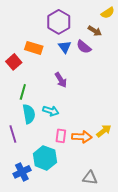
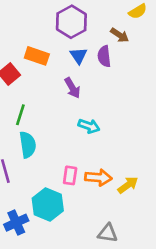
purple semicircle: (84, 47) -> (104, 56), turned 42
purple arrow: (61, 80) -> (72, 88), moved
cyan arrow: (51, 111) -> (89, 126), moved
yellow arrow: (104, 131) -> (128, 185), moved

